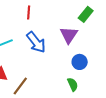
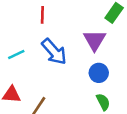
blue circle: (80, 62) -> (99, 73), moved

